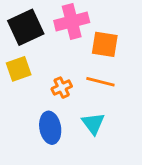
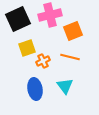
orange square: (105, 44) -> (73, 31), turned -30
yellow square: (19, 69) -> (27, 48), moved

